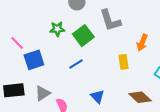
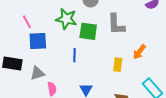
green star: (57, 29) -> (66, 19), size x1.5
green square: (83, 36) -> (88, 31), turned 30
blue line: (76, 64) -> (75, 55), turned -72

